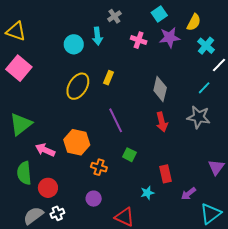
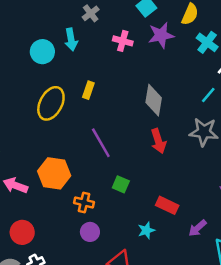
red rectangle: (165, 174) -> (167, 205), turned -48
purple circle: (94, 199) -> (90, 232), moved

